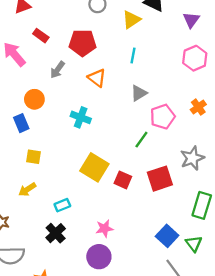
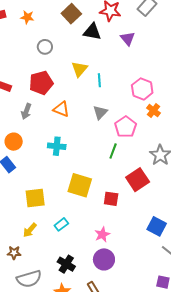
yellow triangle: (131, 20) -> (80, 69), moved
cyan line: (133, 56) -> (99, 80), moved
pink hexagon: (195, 58) -> (142, 89), moved
yellow square: (33, 157) -> (35, 198), moved, size x1.5
red square: (123, 180) -> (111, 199), moved
yellow arrow: (27, 189) -> (30, 230), moved
black cross: (56, 233) -> (66, 264), moved

